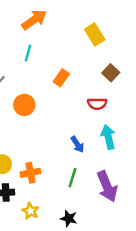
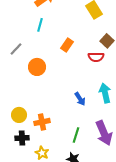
red semicircle: (97, 104) -> (96, 57), moved
green line: (72, 178) -> (76, 135), moved

